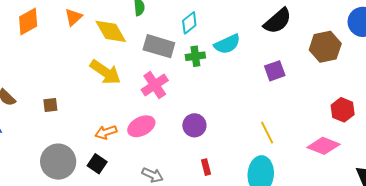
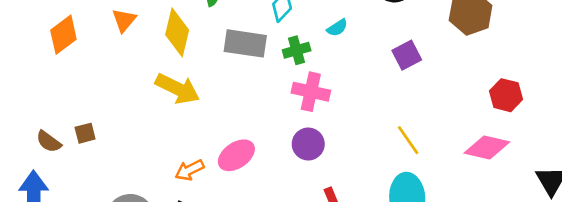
yellow diamond: (111, 31) -> (177, 32), turned 52
cyan semicircle: (227, 44) -> (337, 28), size x0.6
pink cross: (155, 85) -> (311, 92), moved, turned -36
brown square: (50, 105) -> (85, 133), moved

